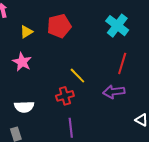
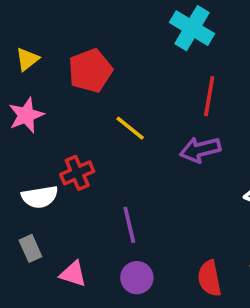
red pentagon: (59, 26) -> (90, 71), moved
pink star: (22, 62) -> (26, 115), turned 30
red cross: (65, 96) -> (77, 173), moved

